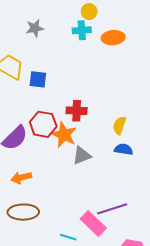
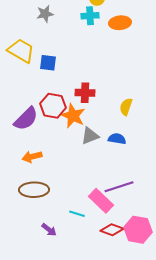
blue semicircle: (124, 149) -> (117, 139), moved

